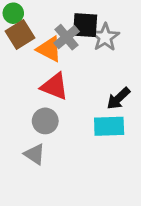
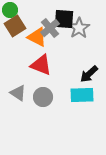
gray circle: (45, 121) -> (43, 97), moved
gray triangle: (35, 154) -> (18, 93), moved

